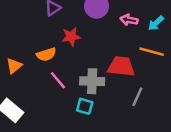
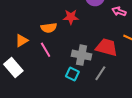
orange triangle: (14, 66) -> (22, 41), moved
pink line: (58, 80) -> (46, 50), moved
gray line: (137, 97) -> (100, 73), moved

